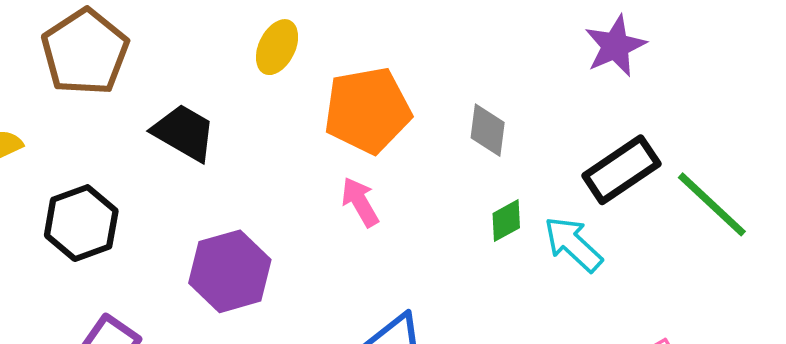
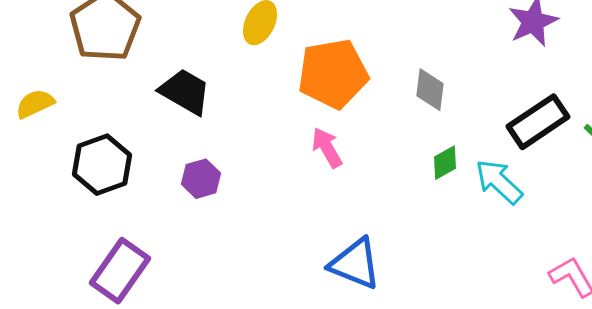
purple hexagon: (230, 271) -> (201, 179), moved, size x0.6

